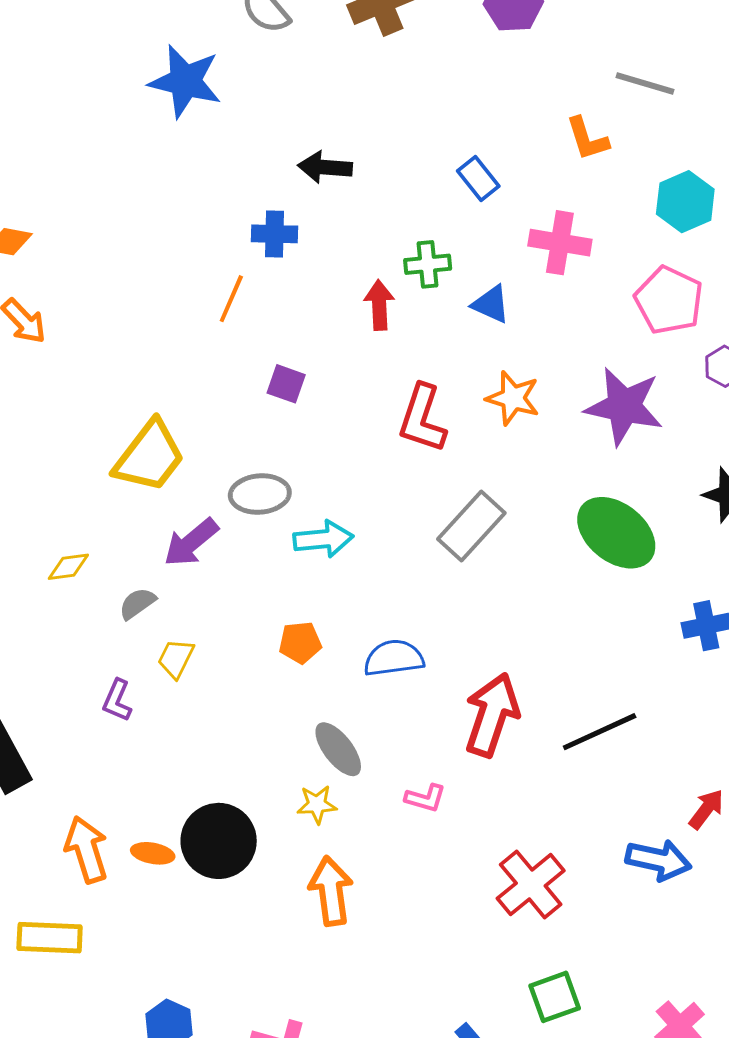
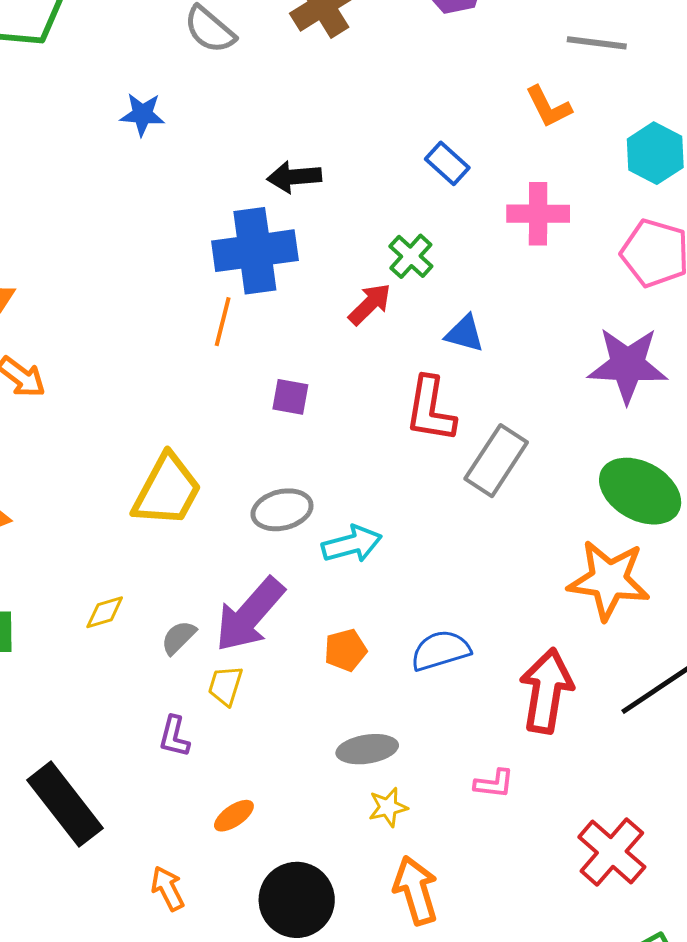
blue star: (185, 81) -> (142, 114), size x0.6
blue cross: (274, 234) -> (255, 251), size x1.8
green cross: (428, 264) -> (411, 256), turned -33
blue triangle: (491, 304) -> (465, 333), moved
red arrow: (379, 305) -> (370, 304), turned 57
orange star: (513, 398) -> (609, 580), moved, size x1.5
gray rectangle: (471, 526) -> (496, 461), moved
purple arrow: (191, 542) -> (250, 615), moved, size x1.4
gray ellipse: (338, 749) -> (367, 749), moved, turned -52
black circle: (219, 841) -> (297, 900), moved
orange arrow: (86, 849) -> (168, 888), size x0.7
orange ellipse: (153, 853) -> (234, 816), moved, turned -36

